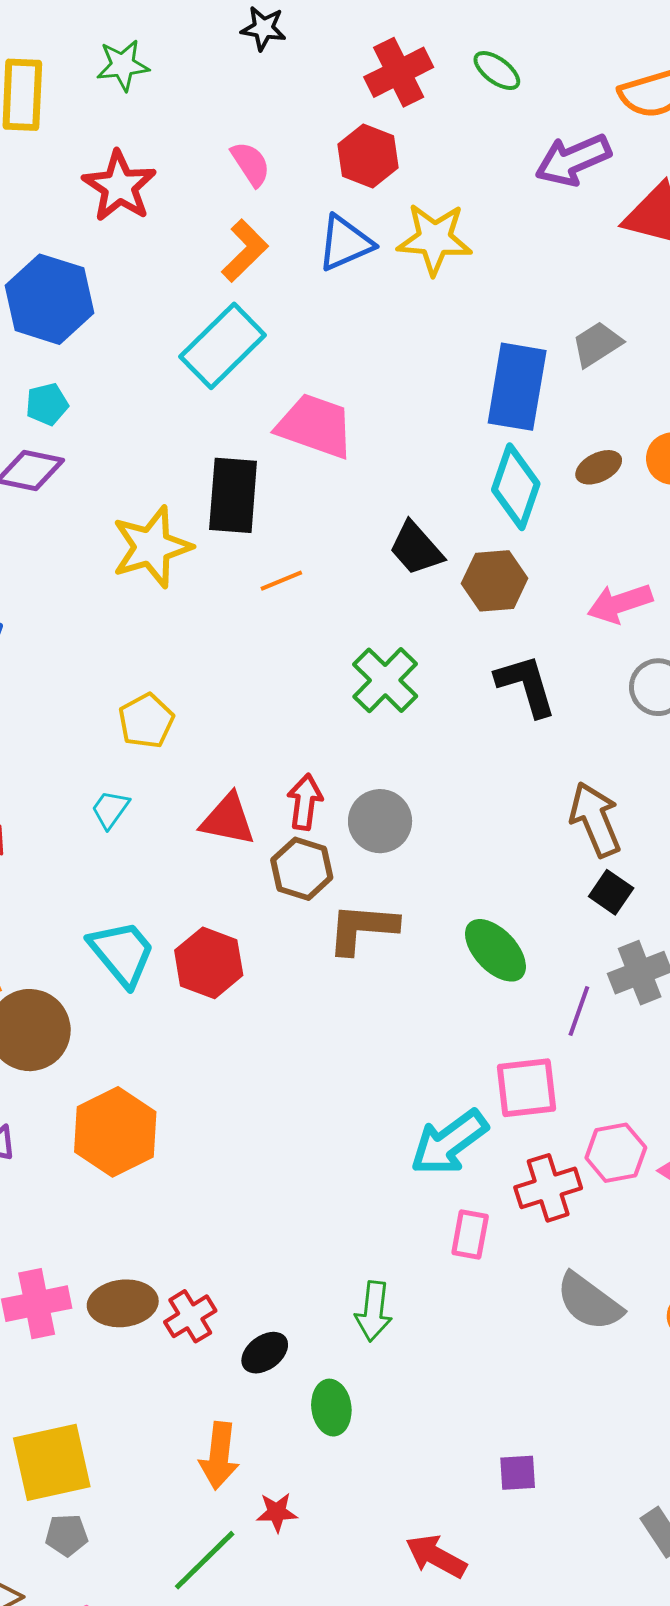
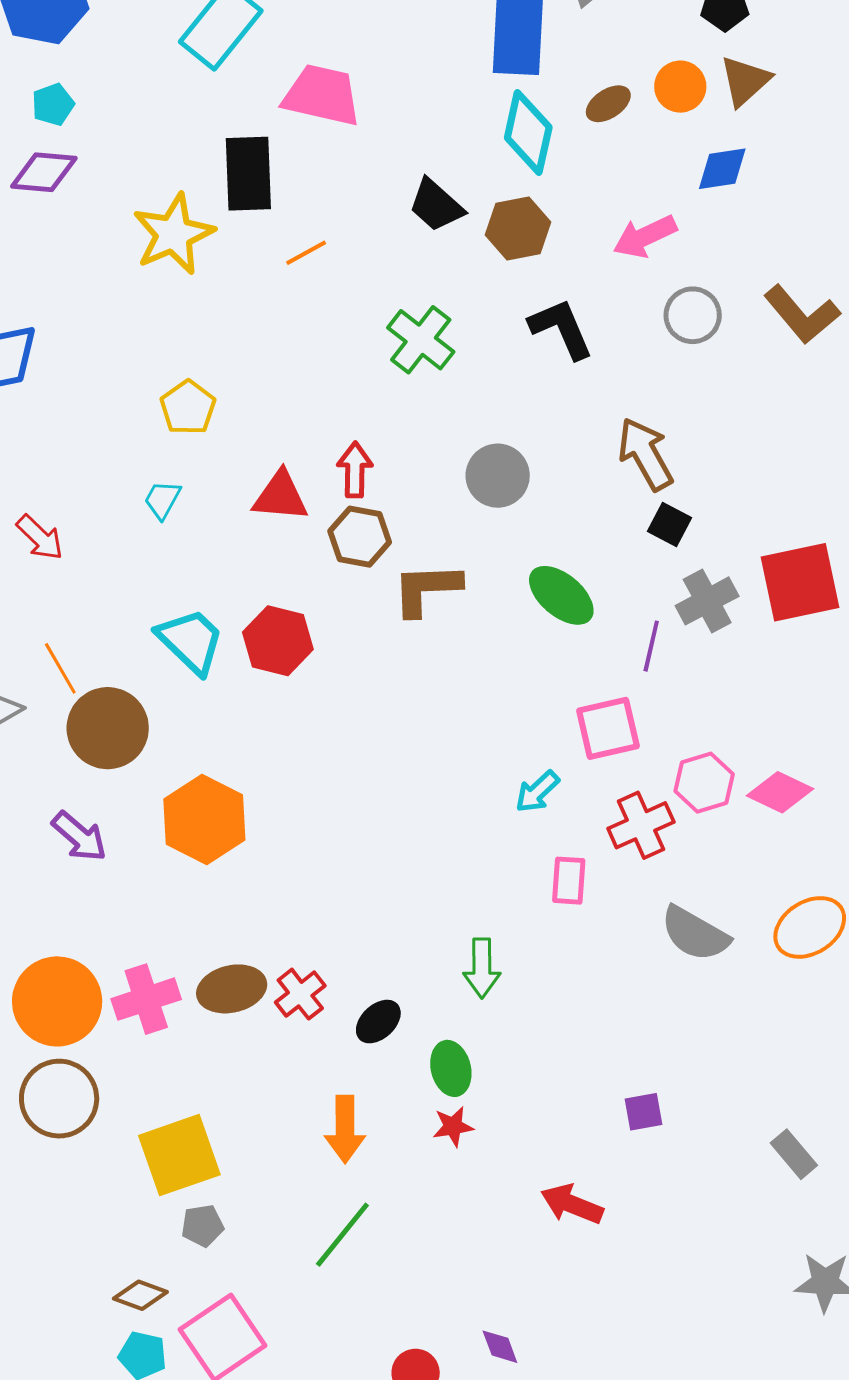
gray circle: (380, 821) -> (498, 476), moved
cyan arrow: (449, 1142) -> (537, 792), size x0.6
red star: (277, 1512) -> (453, 1126), moved

